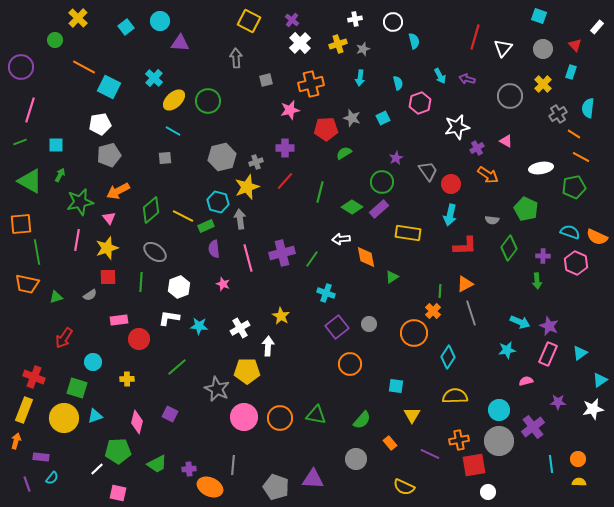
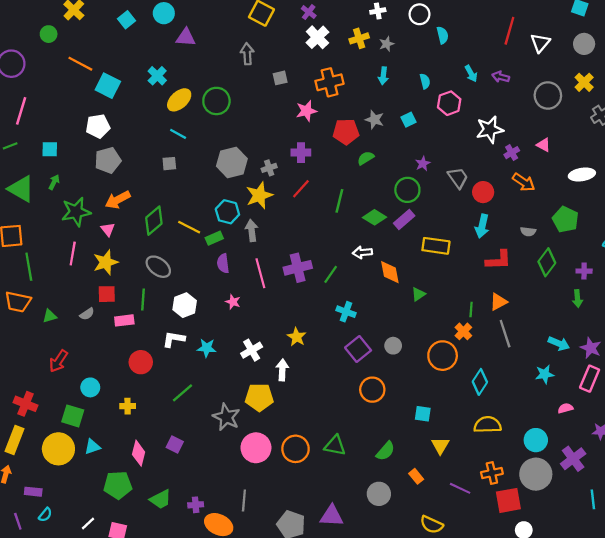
pink rectangle: (119, 320) -> (124, 320), moved
white line: (97, 469) -> (88, 523), moved

